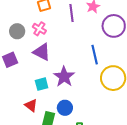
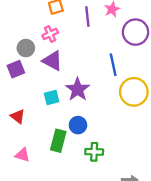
pink cross: (39, 29) -> (50, 34), turned 32
gray circle: (17, 31) -> (26, 48), moved
red triangle: (31, 105) -> (18, 116), moved

